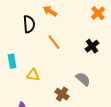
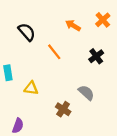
orange arrow: (50, 11) -> (73, 25), moved
black semicircle: (29, 24) -> (27, 32), turned -36

